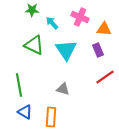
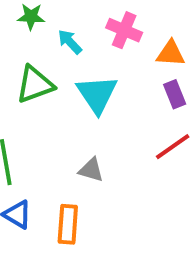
green triangle: (34, 45) -> (35, 85), turned -45
purple rectangle: (98, 50) -> (175, 94), moved

